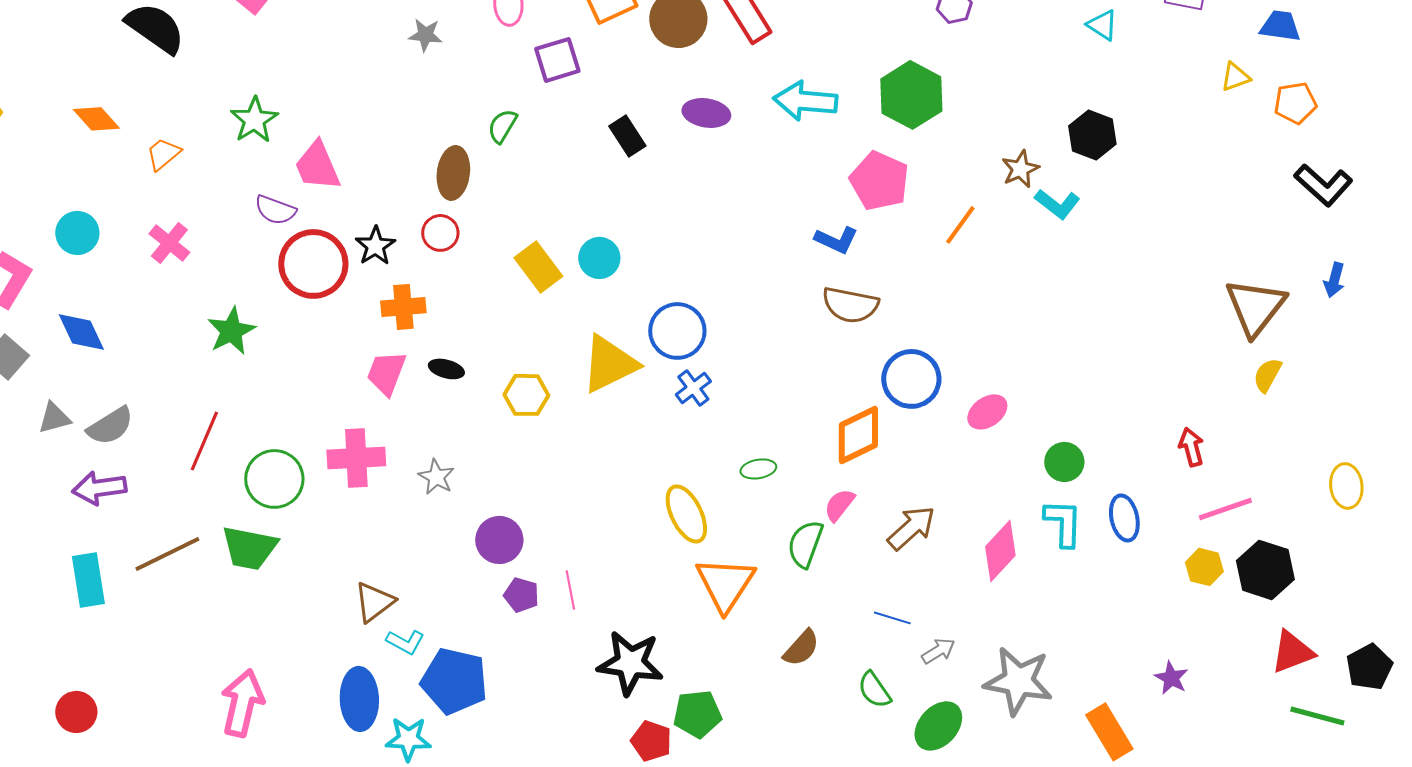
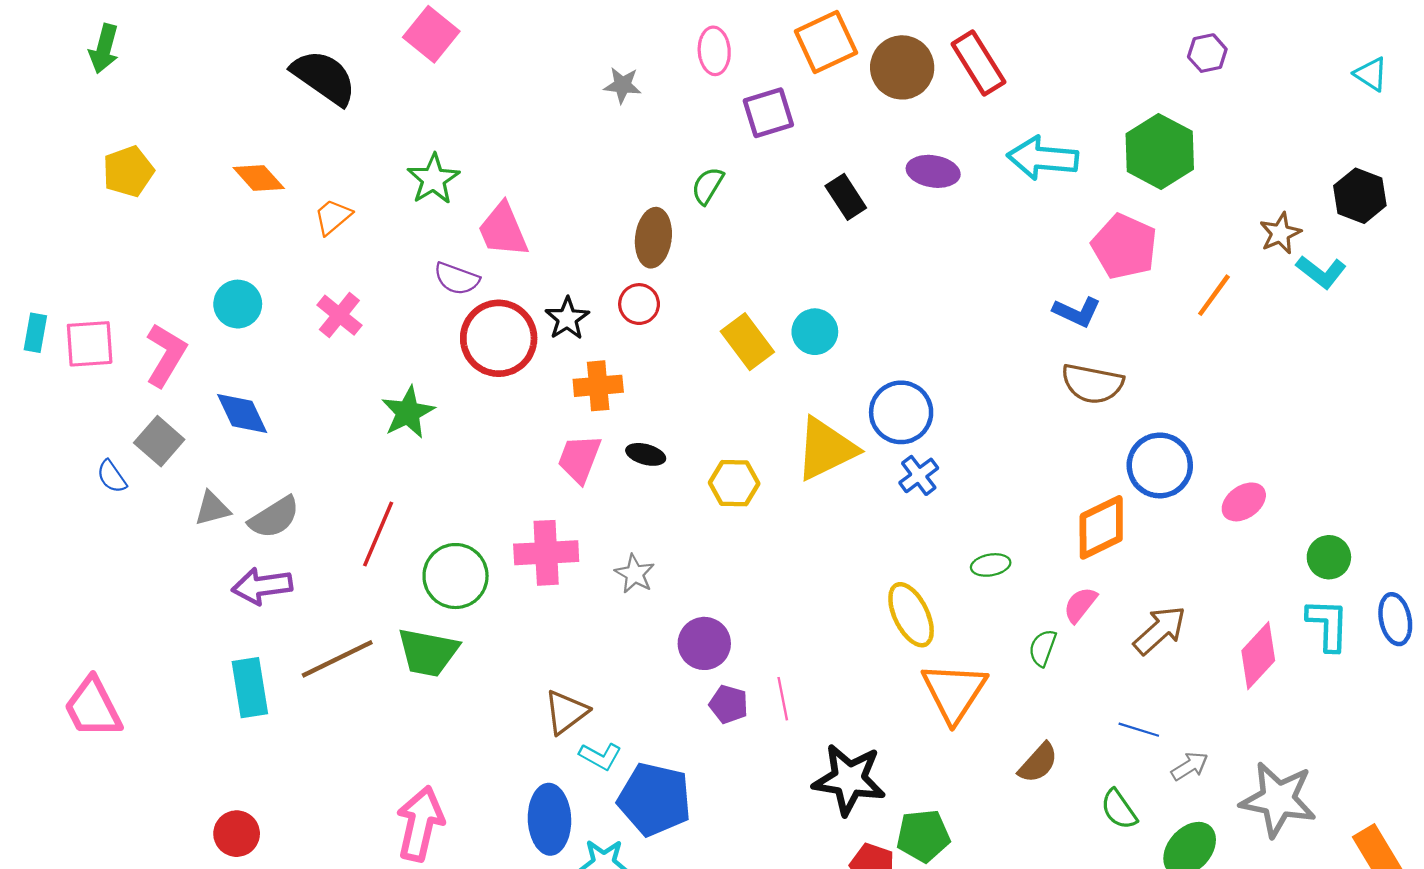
green semicircle: (805, 544) -> (1043, 648), size x0.7

